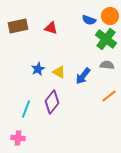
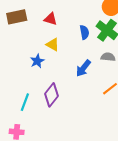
blue semicircle: (89, 20) -> (84, 32), moved, turned -120
yellow triangle: (59, 72) -> (53, 45), moved

